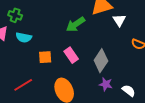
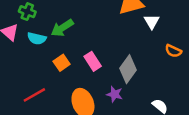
green arrow: (76, 24) -> (62, 28), moved
orange square: (45, 57) -> (62, 63), turned -32
purple star: (106, 84) -> (115, 94), moved

